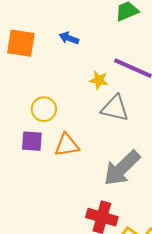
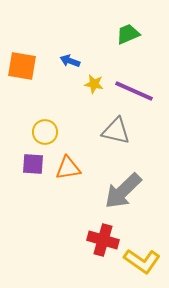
yellow star: (99, 80) -> (94, 84), moved

